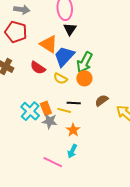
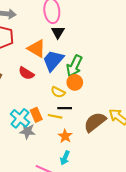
yellow semicircle: (60, 79) -> (58, 92), moved
brown semicircle: (102, 100) -> (95, 122), moved, size x1.6
gray star: (50, 121) -> (27, 131), moved

